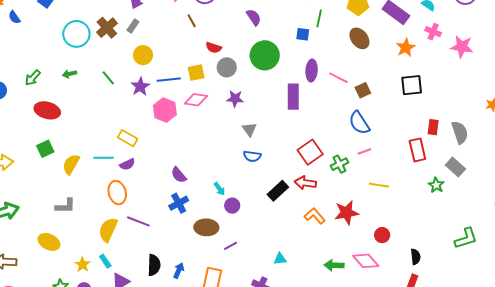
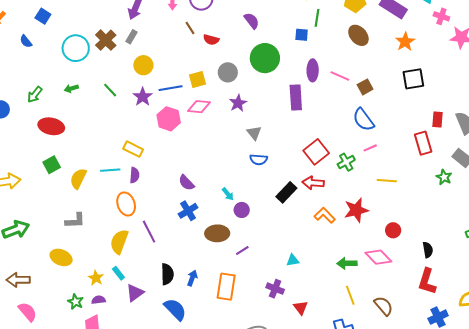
blue semicircle: (14, 17) -> (26, 41), moved
pink cross: (433, 32) -> (441, 16), moved
red semicircle: (214, 48) -> (211, 40), moved
purple star: (235, 99) -> (238, 103), turned -30
purple semicircle: (127, 164) -> (134, 175), turned -56
purple line: (138, 221) -> (149, 232), turned 45

